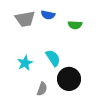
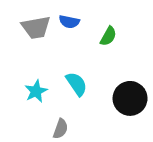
green semicircle: (75, 25) -> (108, 36), turned -64
black circle: (69, 79) -> (130, 98), moved

